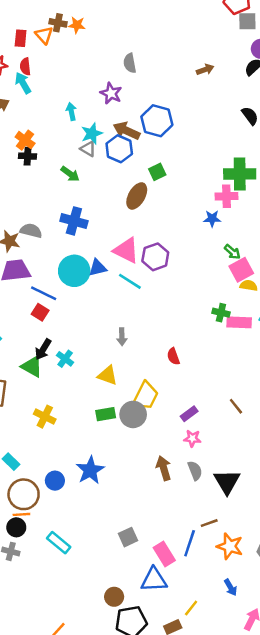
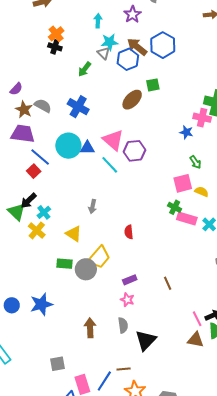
green arrow: (70, 174) -> (85, 69), turned 77
pink square: (241, 270) -> (183, 183), moved
yellow cross: (45, 417) -> (37, 230), moved
brown arrow: (164, 468) -> (90, 328), moved

